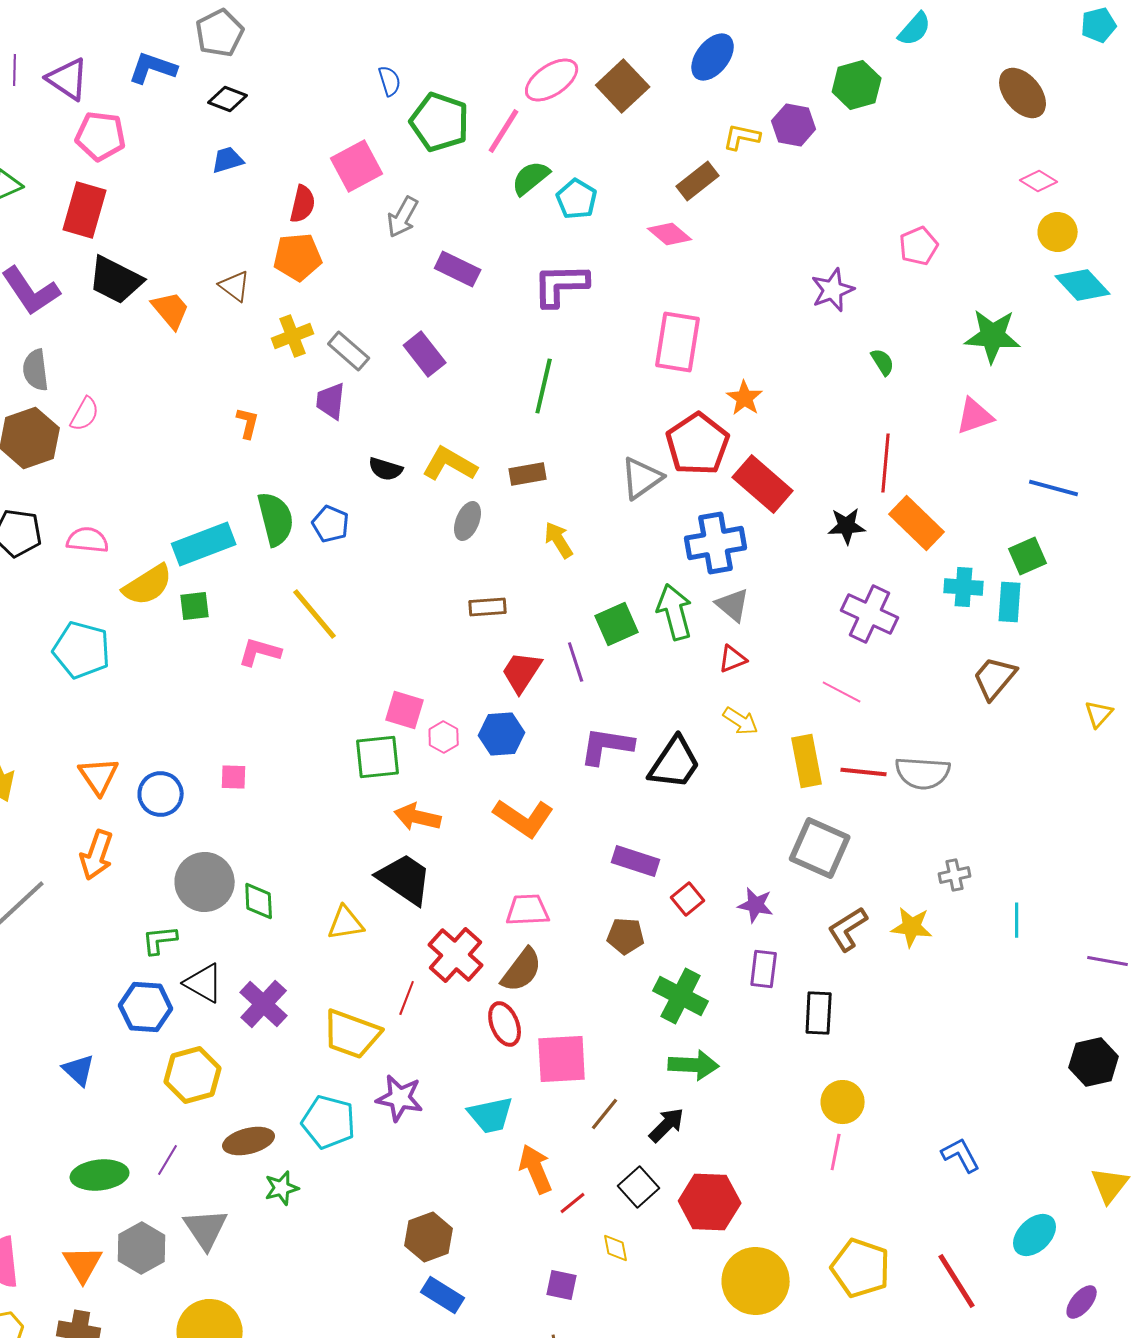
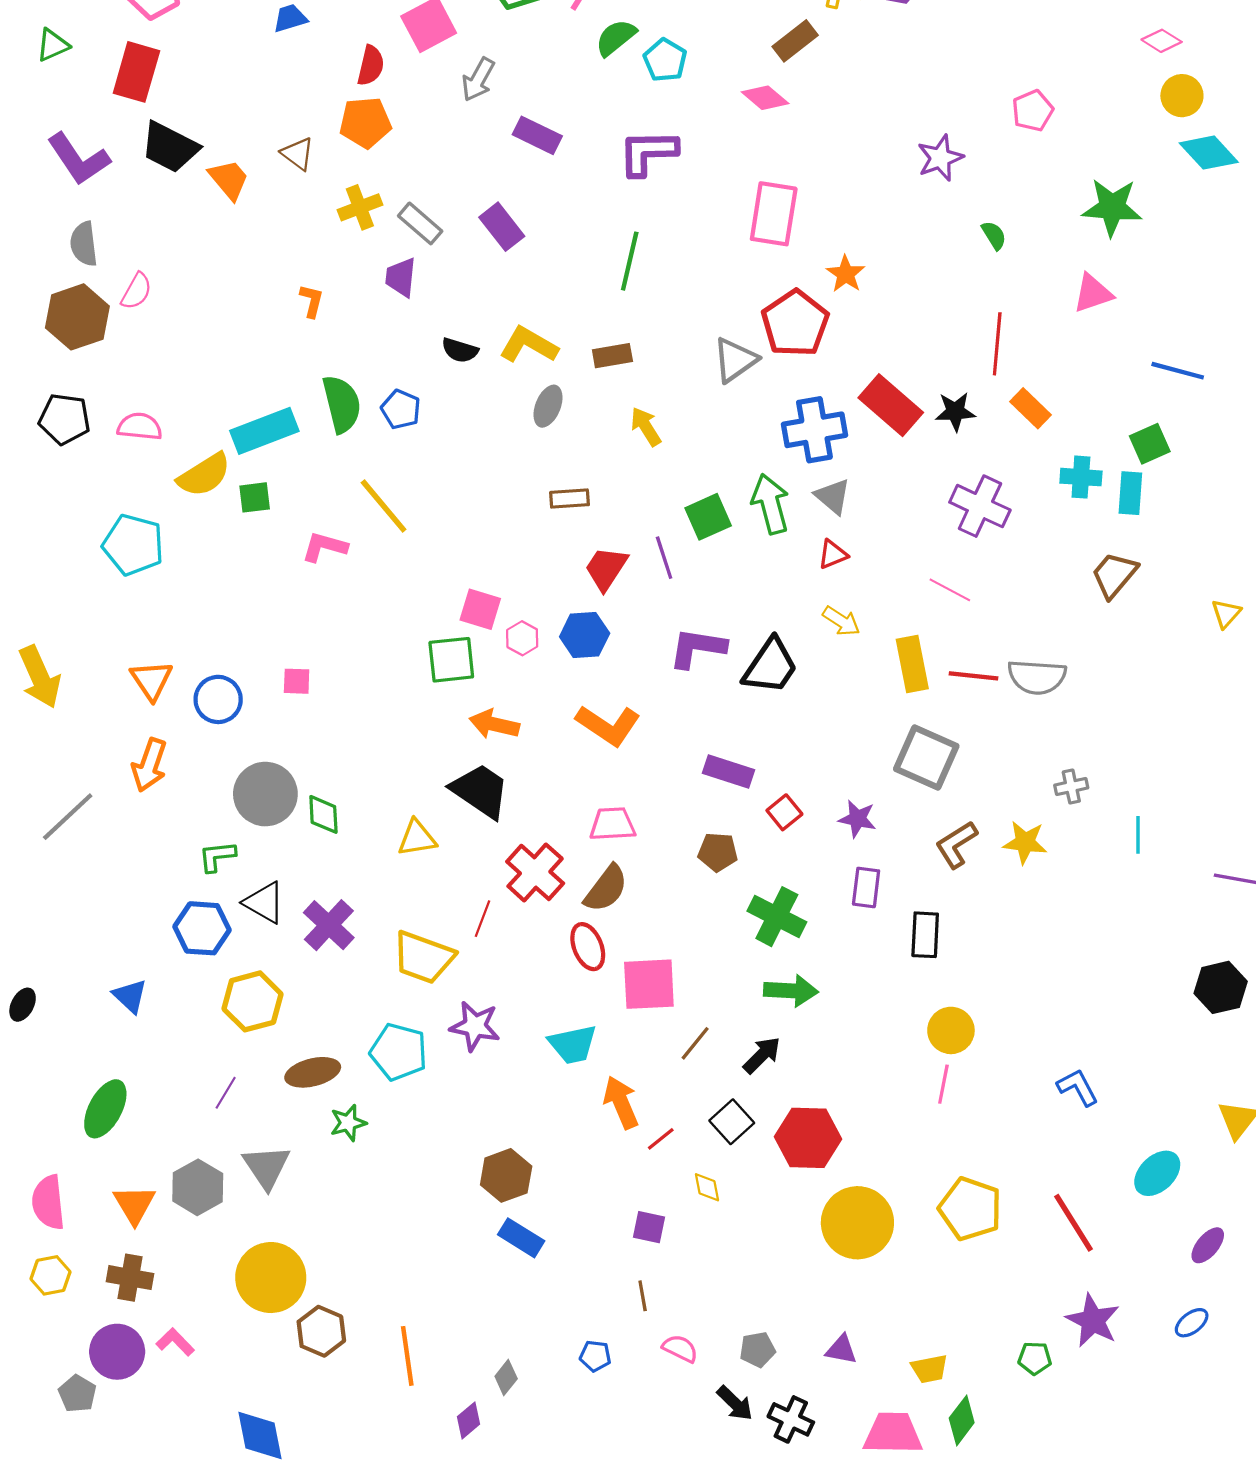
red rectangle: (763, 484) -> (891, 405), moved
orange rectangle: (917, 523) -> (1030, 408), size x0.7
green ellipse: (100, 1175) -> (105, 1109), moved, turned -56

